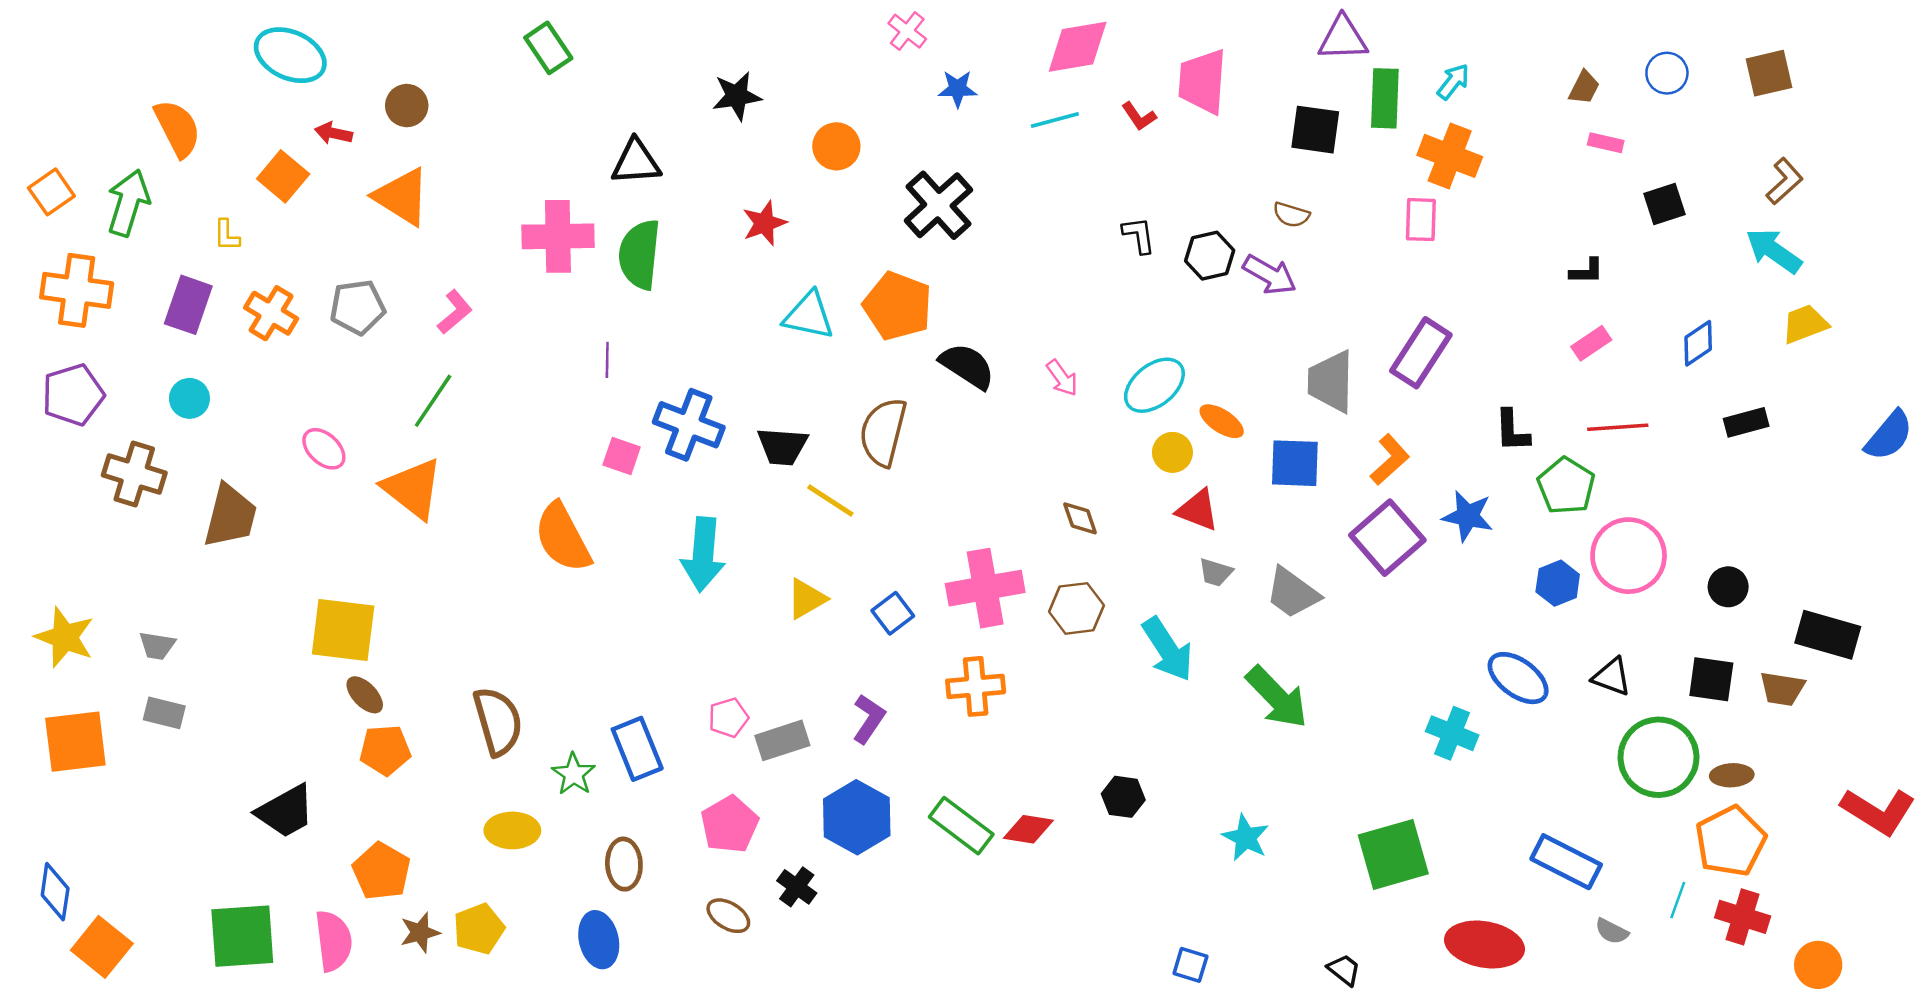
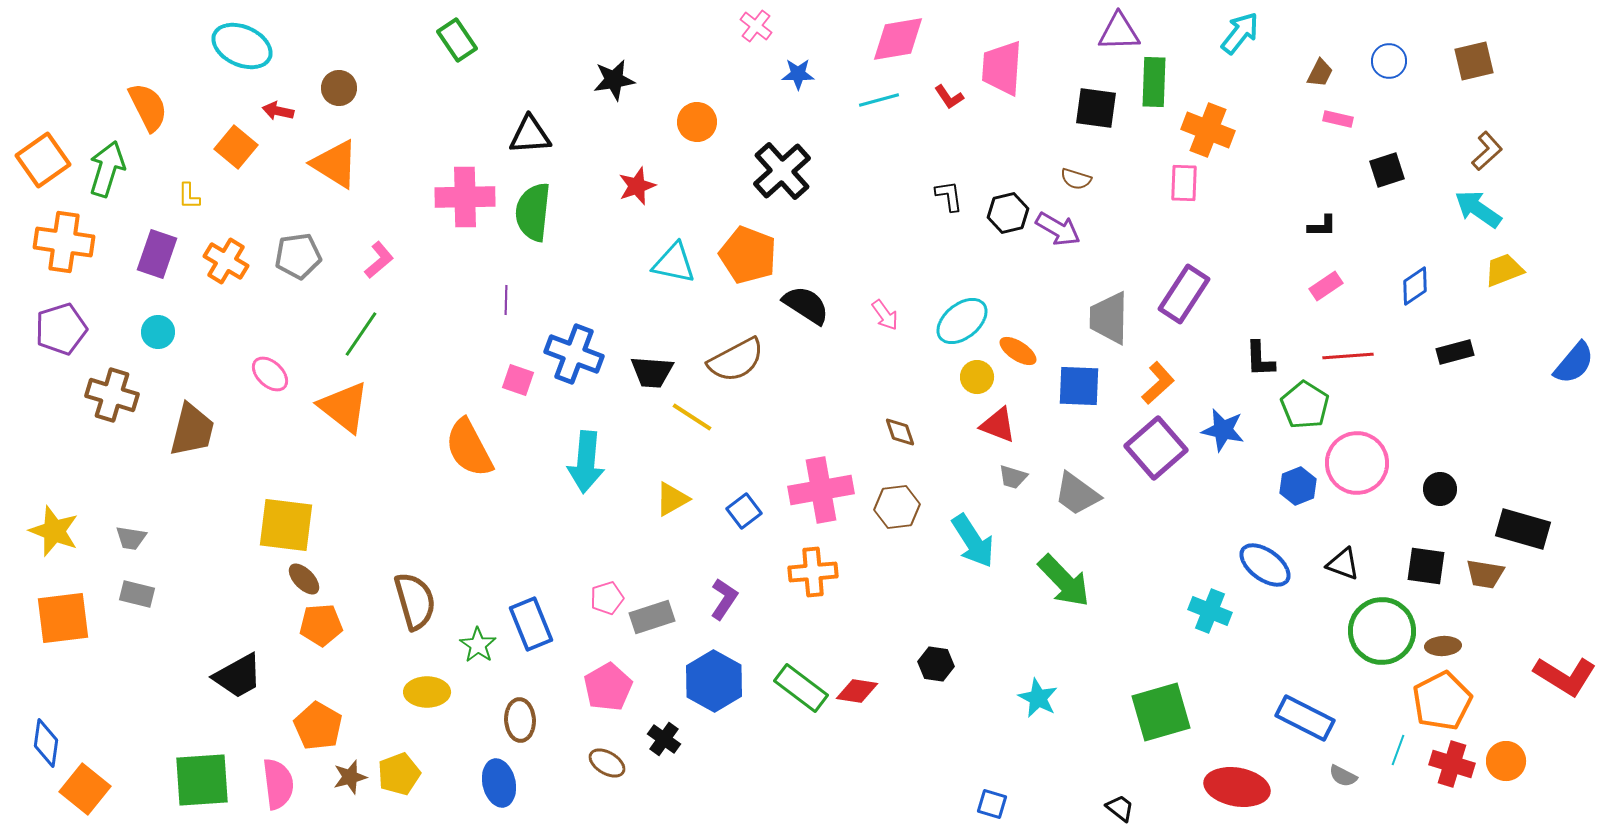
cyan arrow: (1453, 82) -> (1240, 33), moved, size x1.4
orange square: (51, 192) -> (43, 160), size x1.4
brown semicircle: (883, 432) -> (736, 360), turned -132
orange circle: (1818, 965) -> (1506, 761), moved

